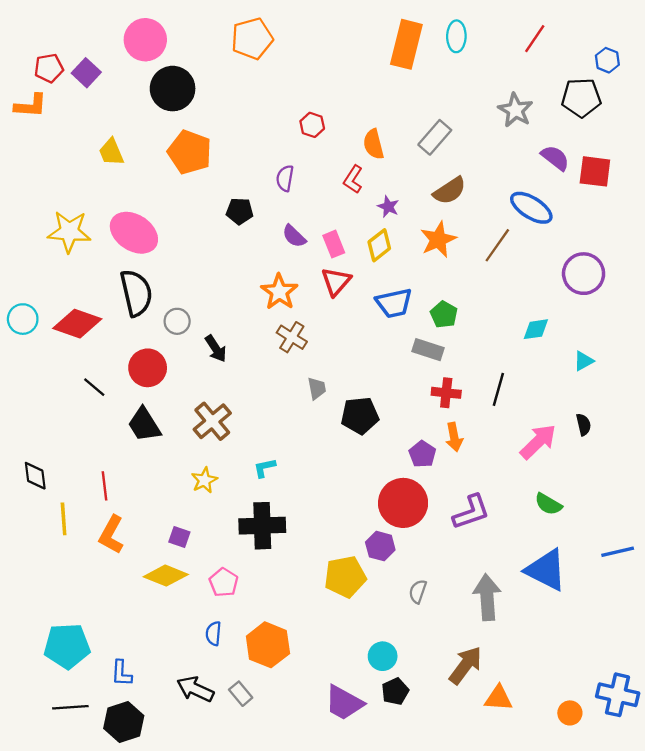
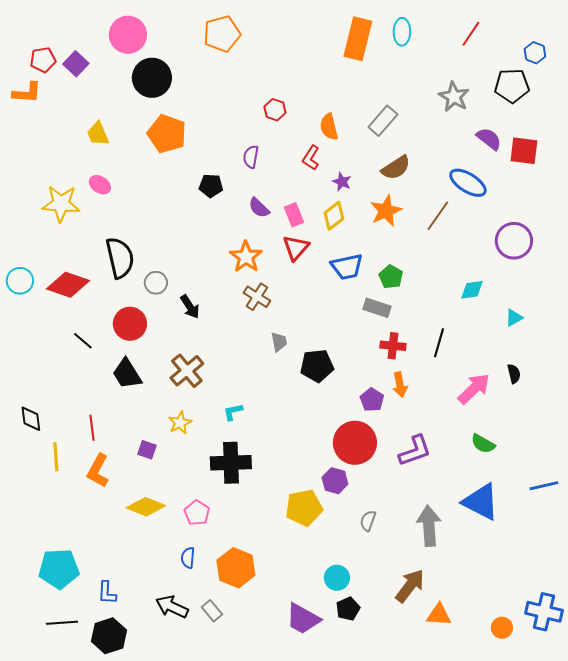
pink ellipse: (134, 233) -> (100, 185), moved, size x0.5
purple square: (179, 537) -> (147, 450), moved

